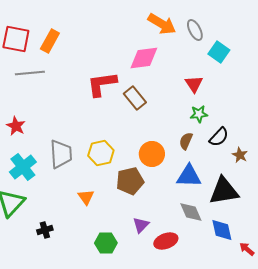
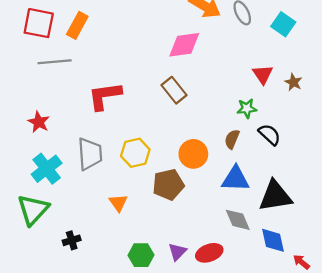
cyan square: (219, 52) -> (283, 24), moved
red L-shape: (102, 84) -> (105, 96), moved
red triangle: (194, 84) -> (263, 74), moved
black semicircle: (219, 137) -> (270, 135), turned -90
brown star: (240, 155) -> (293, 82), moved
purple triangle: (141, 225) -> (177, 252), moved

